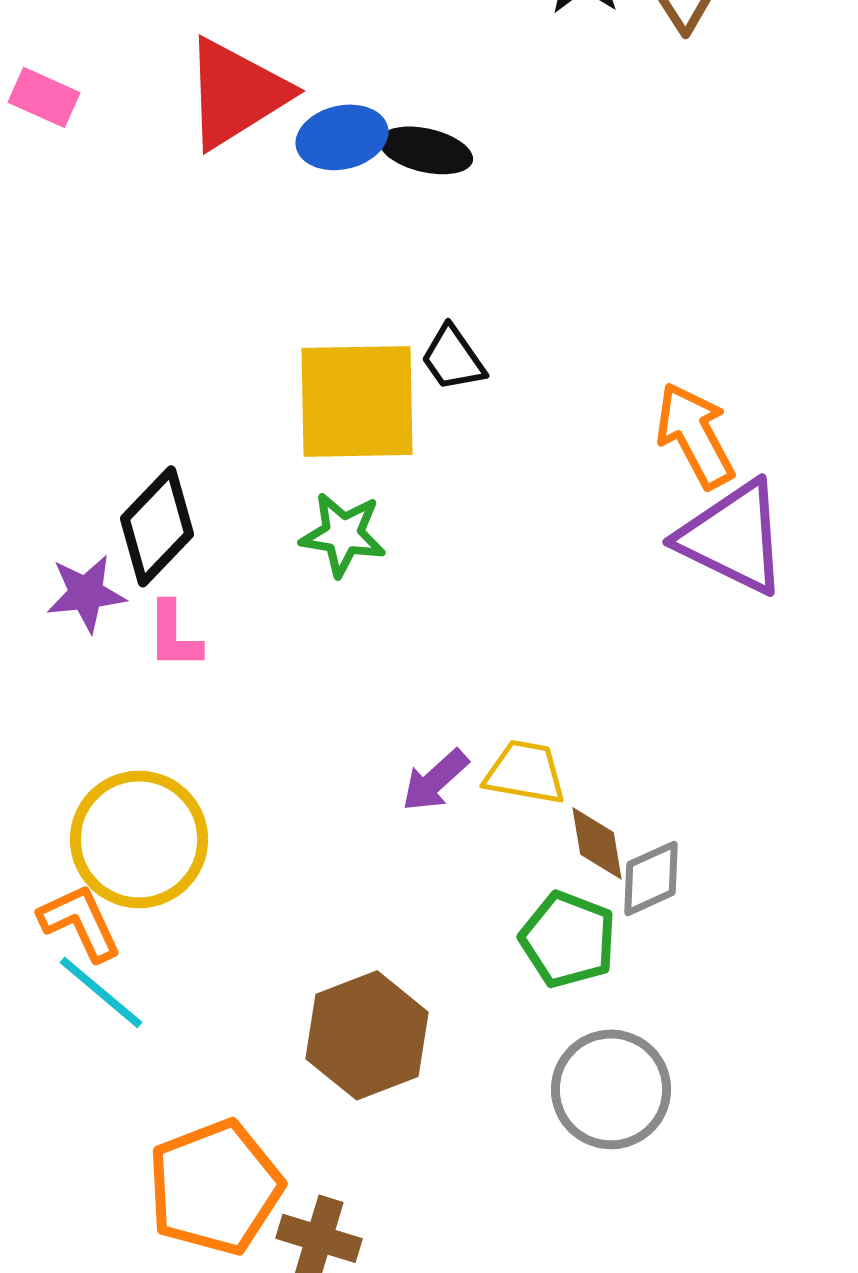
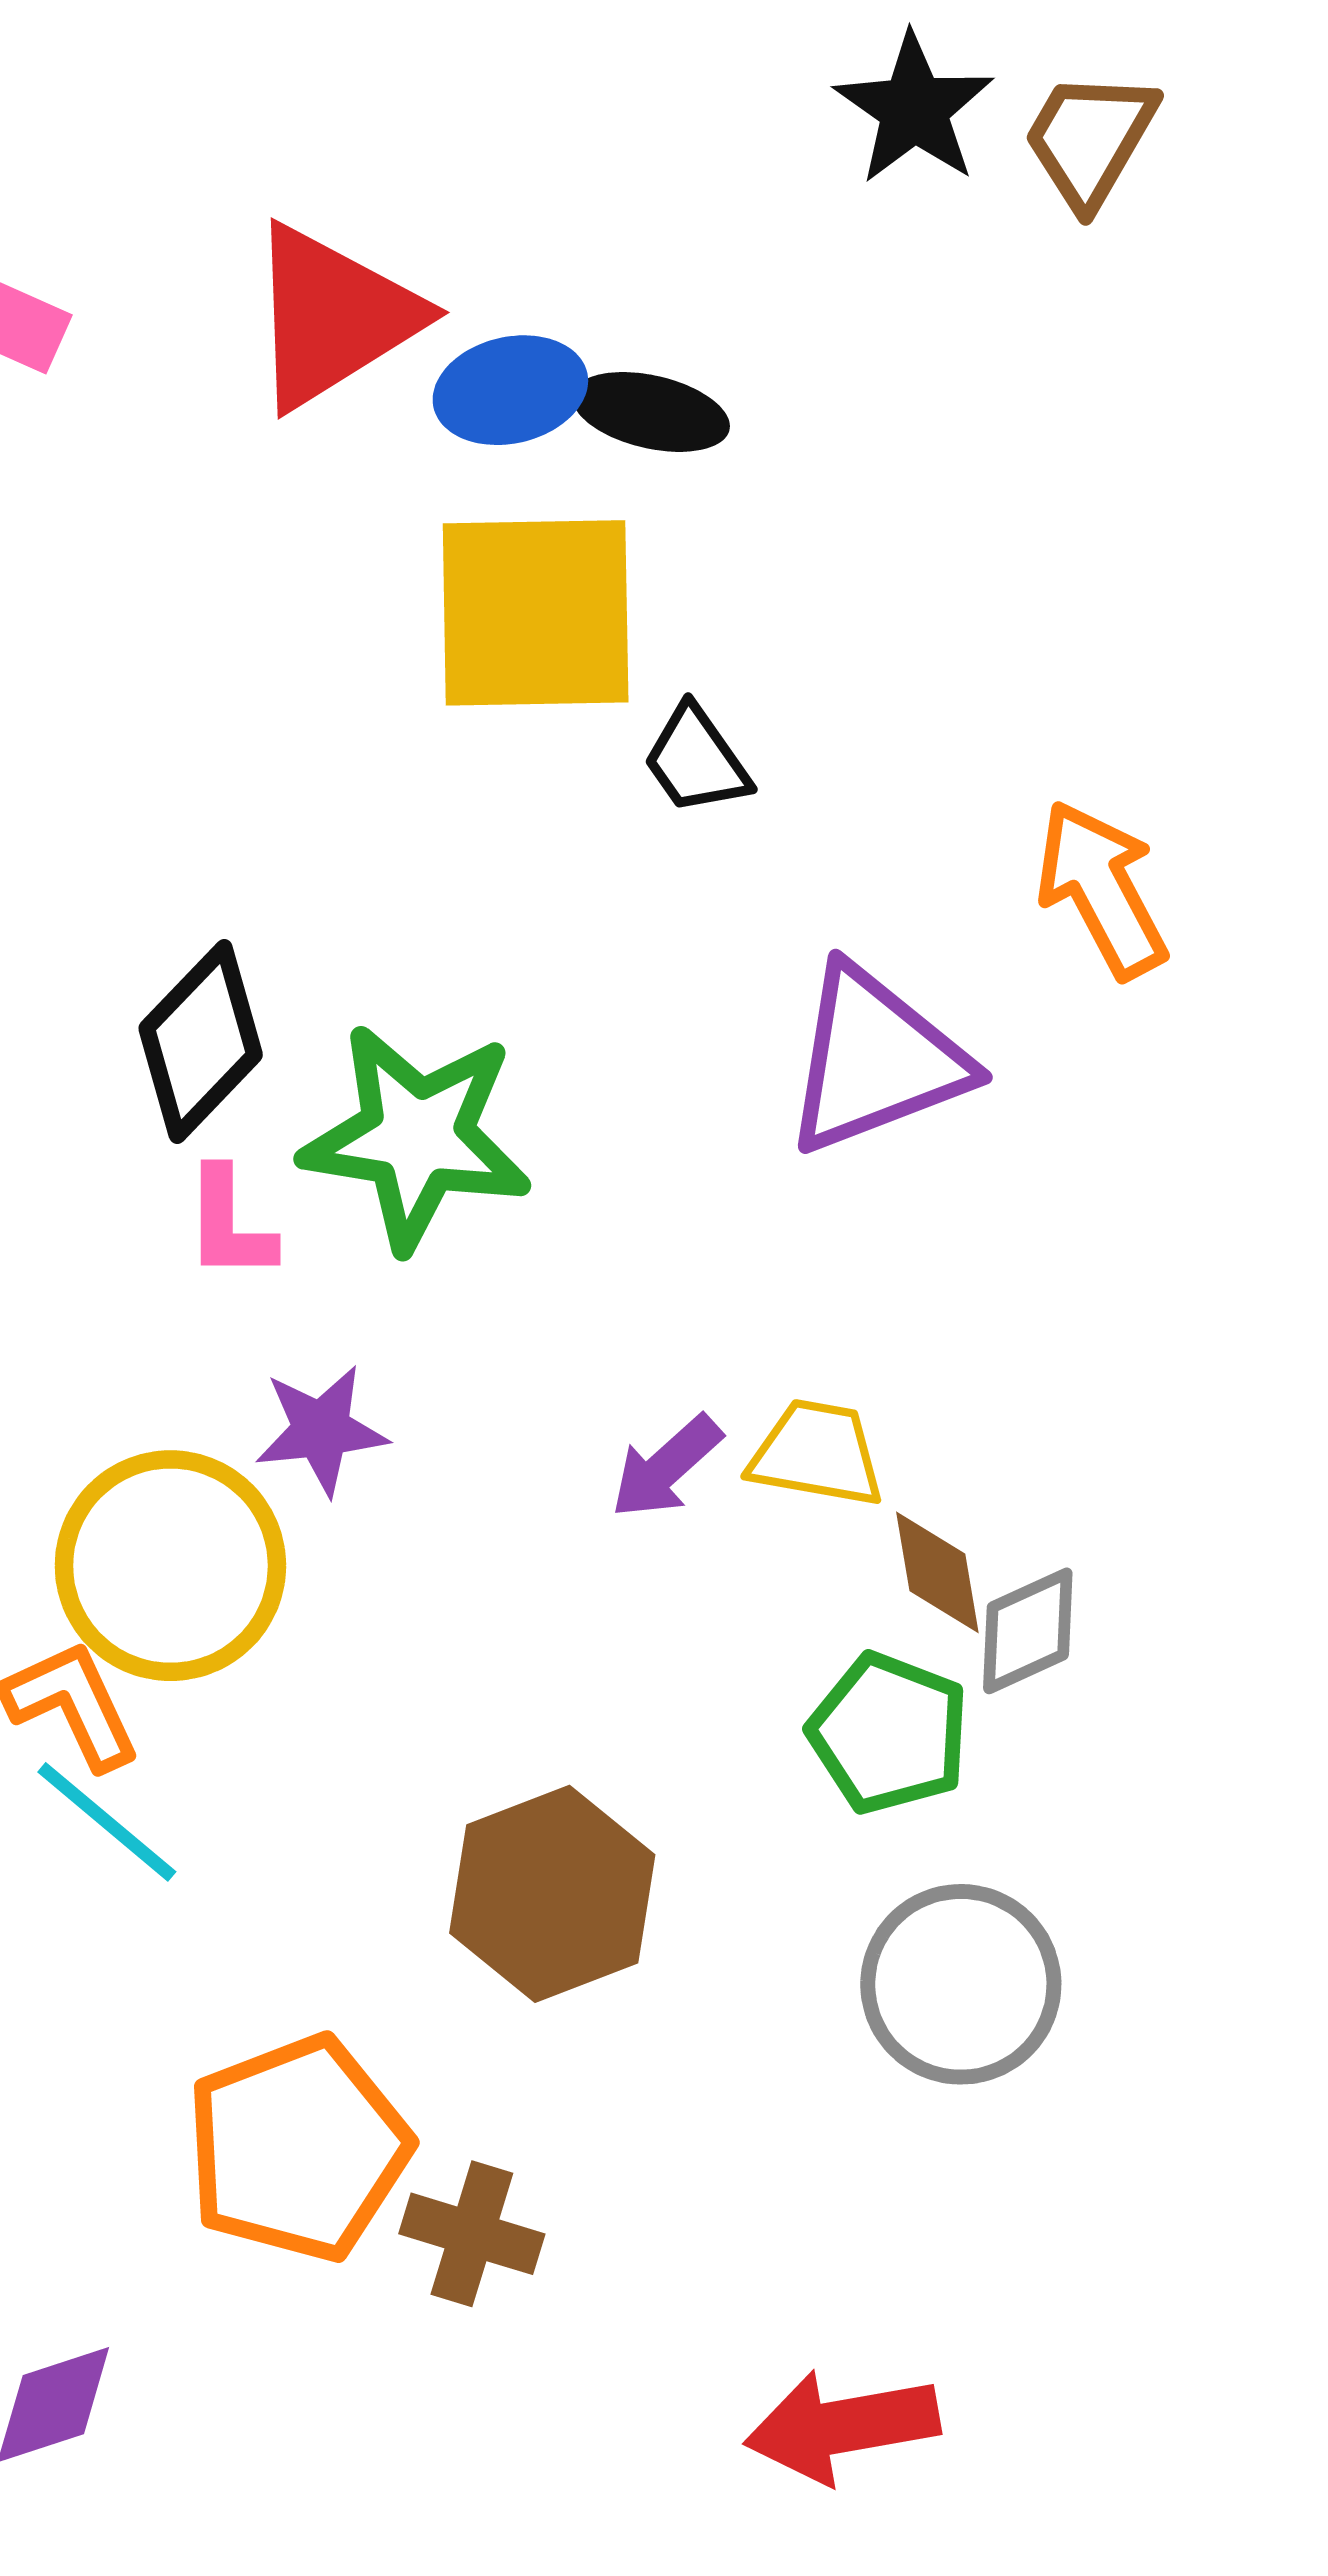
yellow square: (357, 401) -> (536, 613), moved
green star: (343, 534) -> (417, 1137), moved, size x1.6
purple triangle: (733, 537) -> (875, 1060), moved, turned -47
purple star: (86, 593) -> (321, 1430), moved

